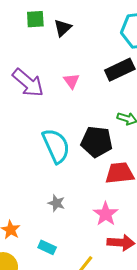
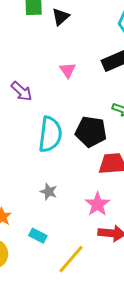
purple arrow: (28, 83) -> (22, 91), moved, size x0.7
cyan semicircle: (56, 146) -> (50, 134), turned 30

